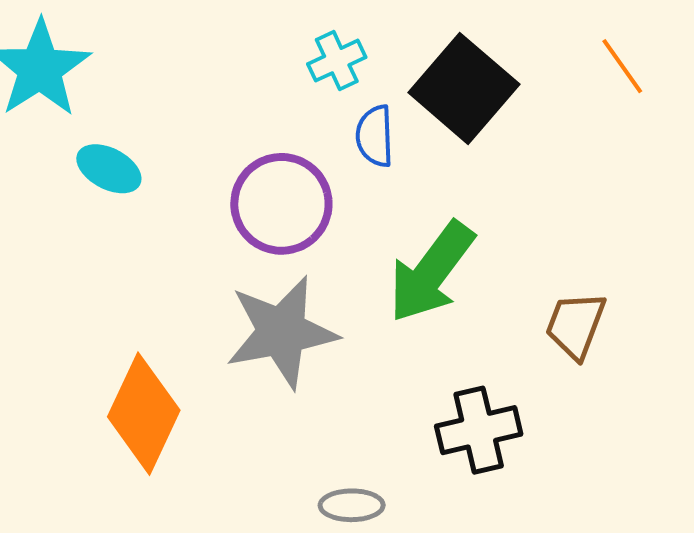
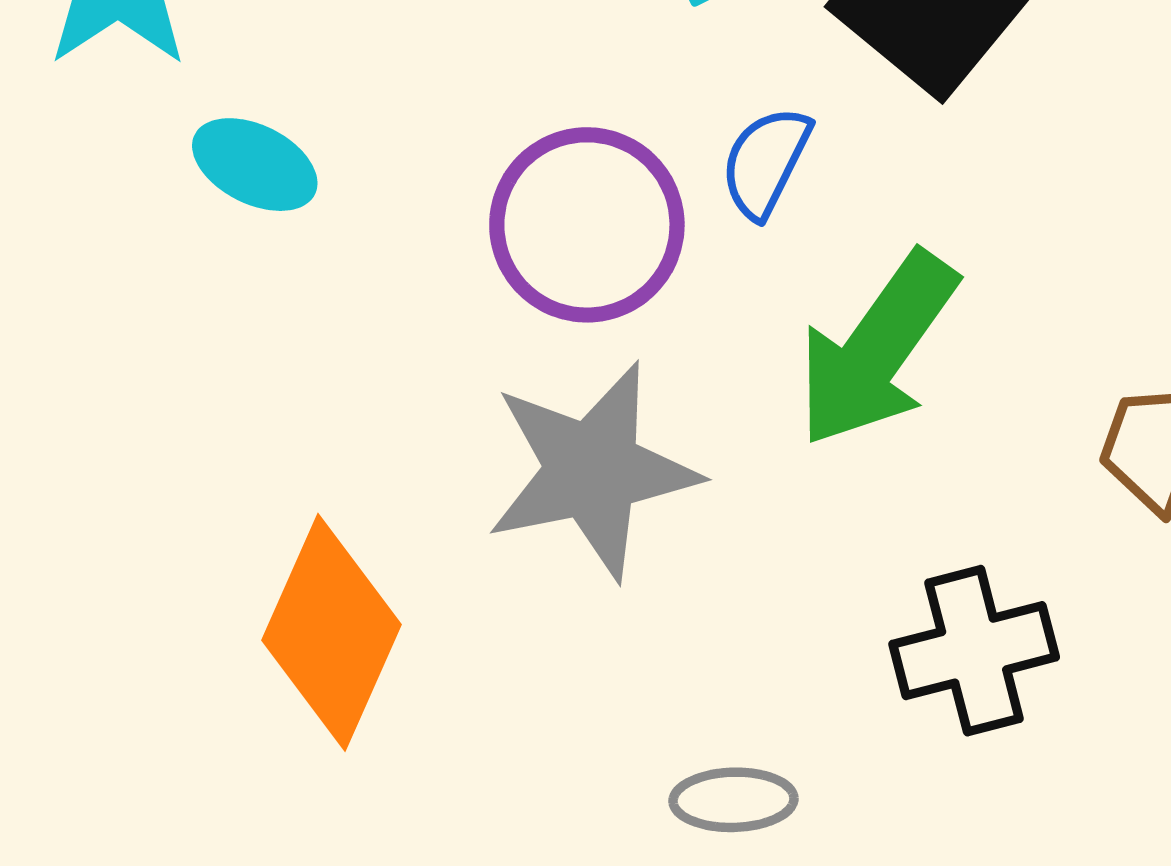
blue semicircle: (375, 136) -> (766, 162), moved, turned 30

